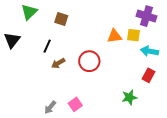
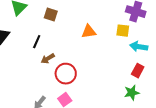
orange triangle: (114, 36) -> (89, 32), moved
red circle: (89, 61) -> (66, 74), moved
green star: (129, 97) -> (132, 93), moved

